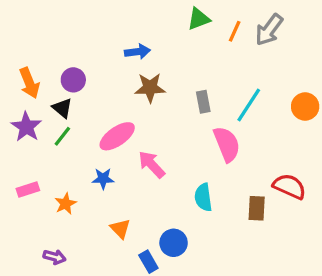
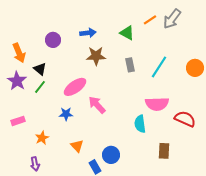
green triangle: (199, 19) -> (127, 33), moved, turned 49
orange line: (235, 31) -> (150, 20), turned 32
purple circle: (73, 80) -> (53, 40), moved
pink semicircle: (227, 144) -> (157, 104), moved, turned 110
cyan semicircle: (203, 197) -> (140, 124), moved
orange star: (65, 204) -> (42, 138), moved
brown rectangle: (257, 208) -> (164, 151), moved
purple arrow: (54, 257) -> (35, 164), turned 64

